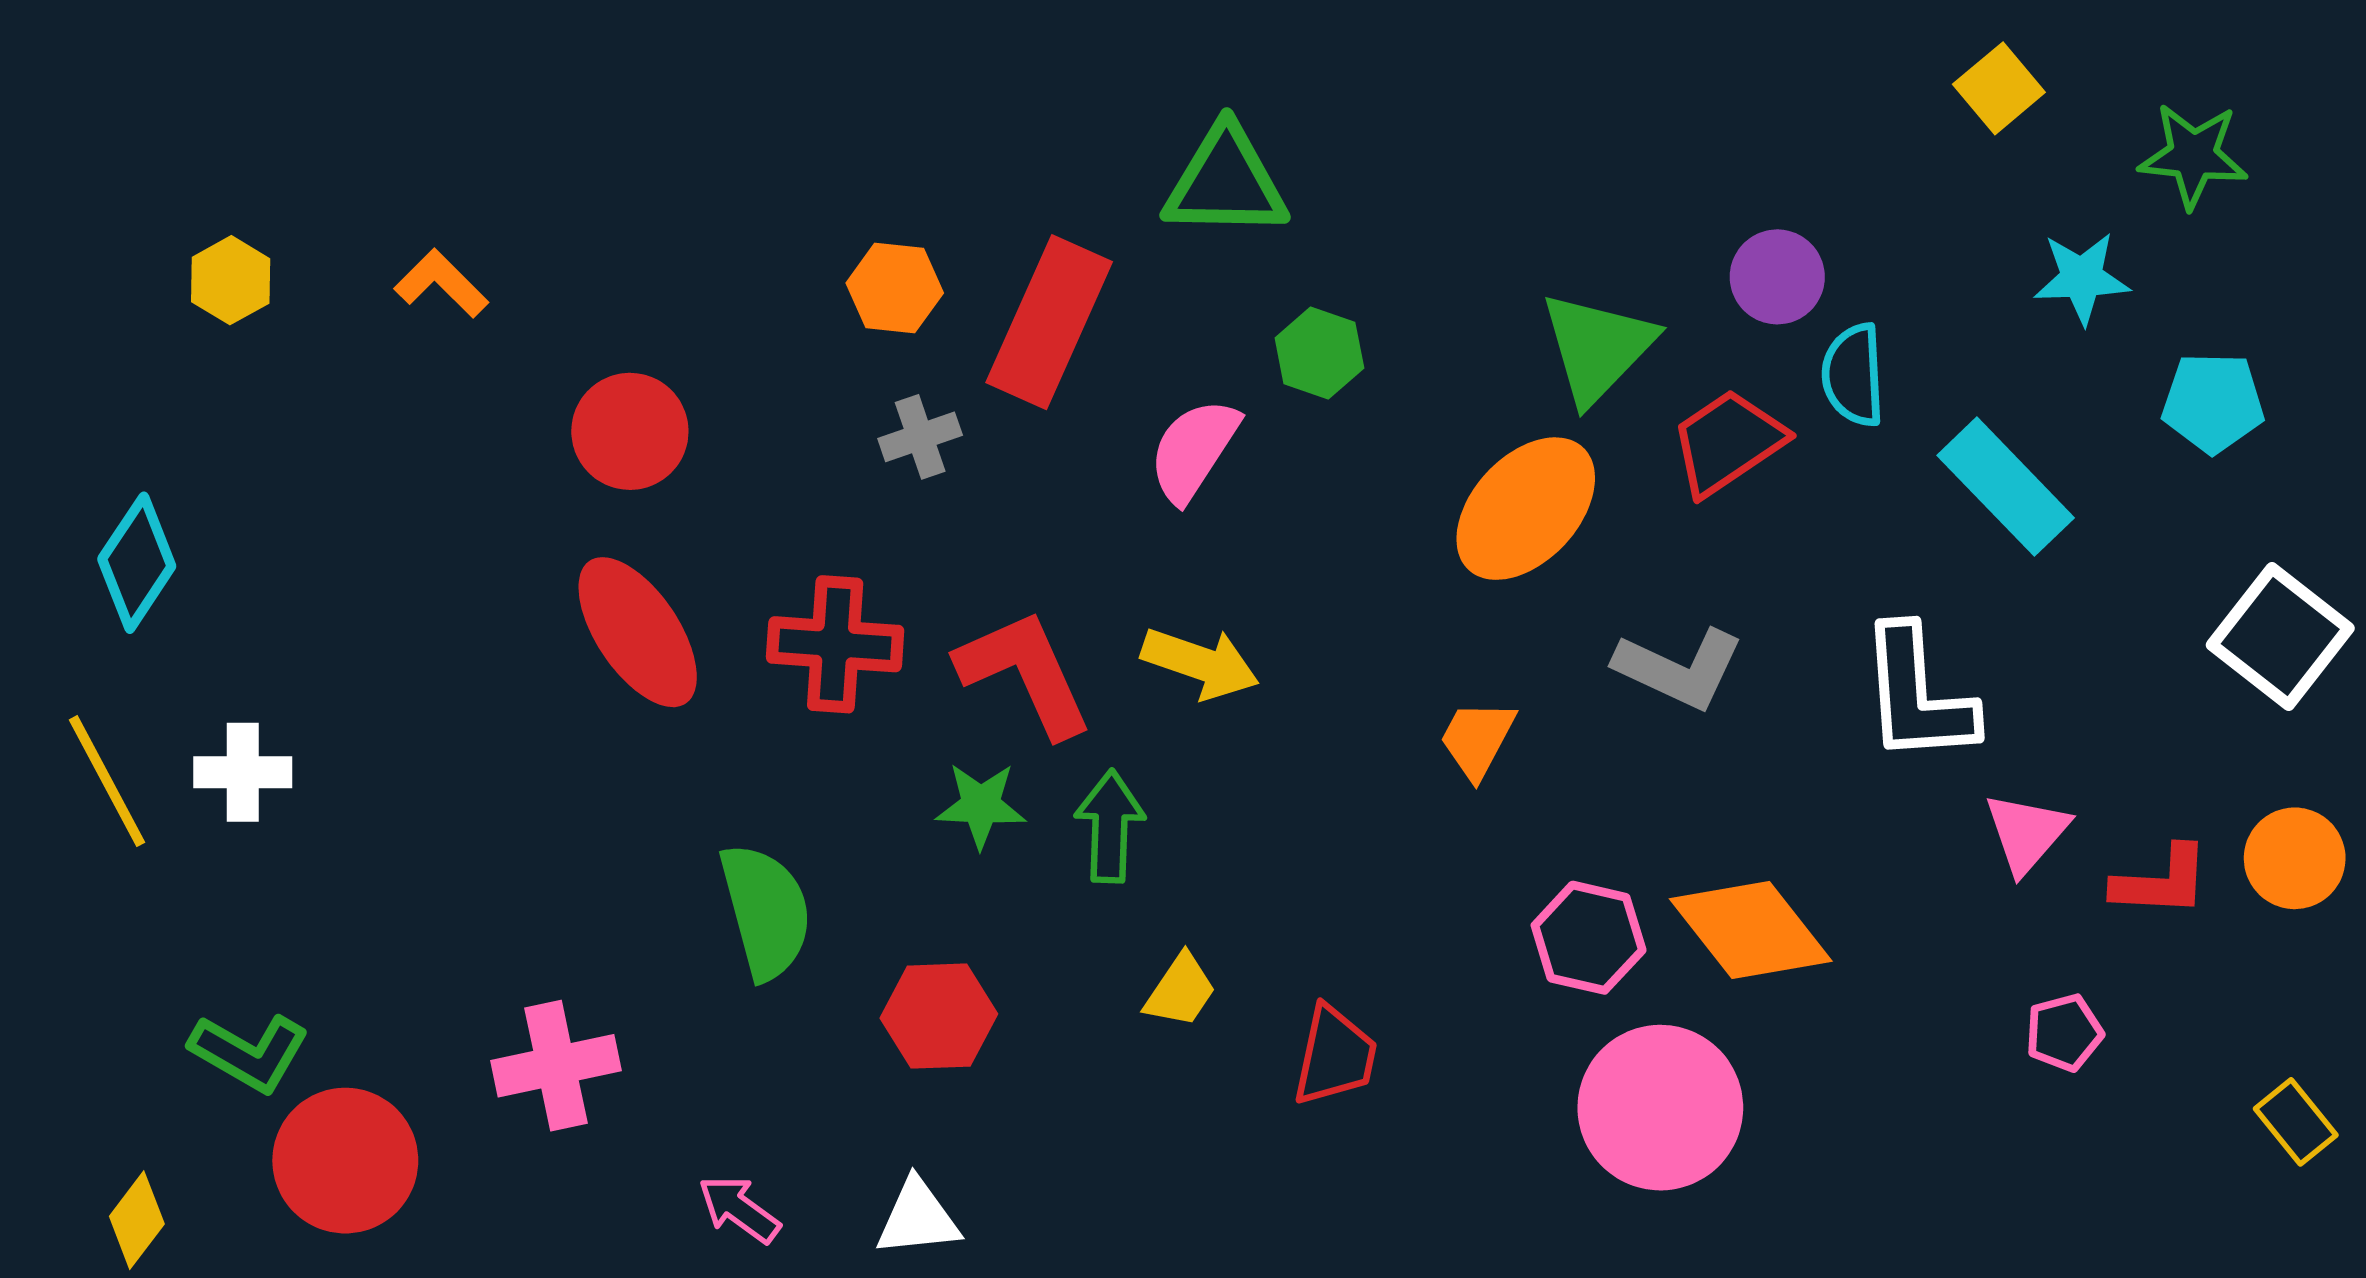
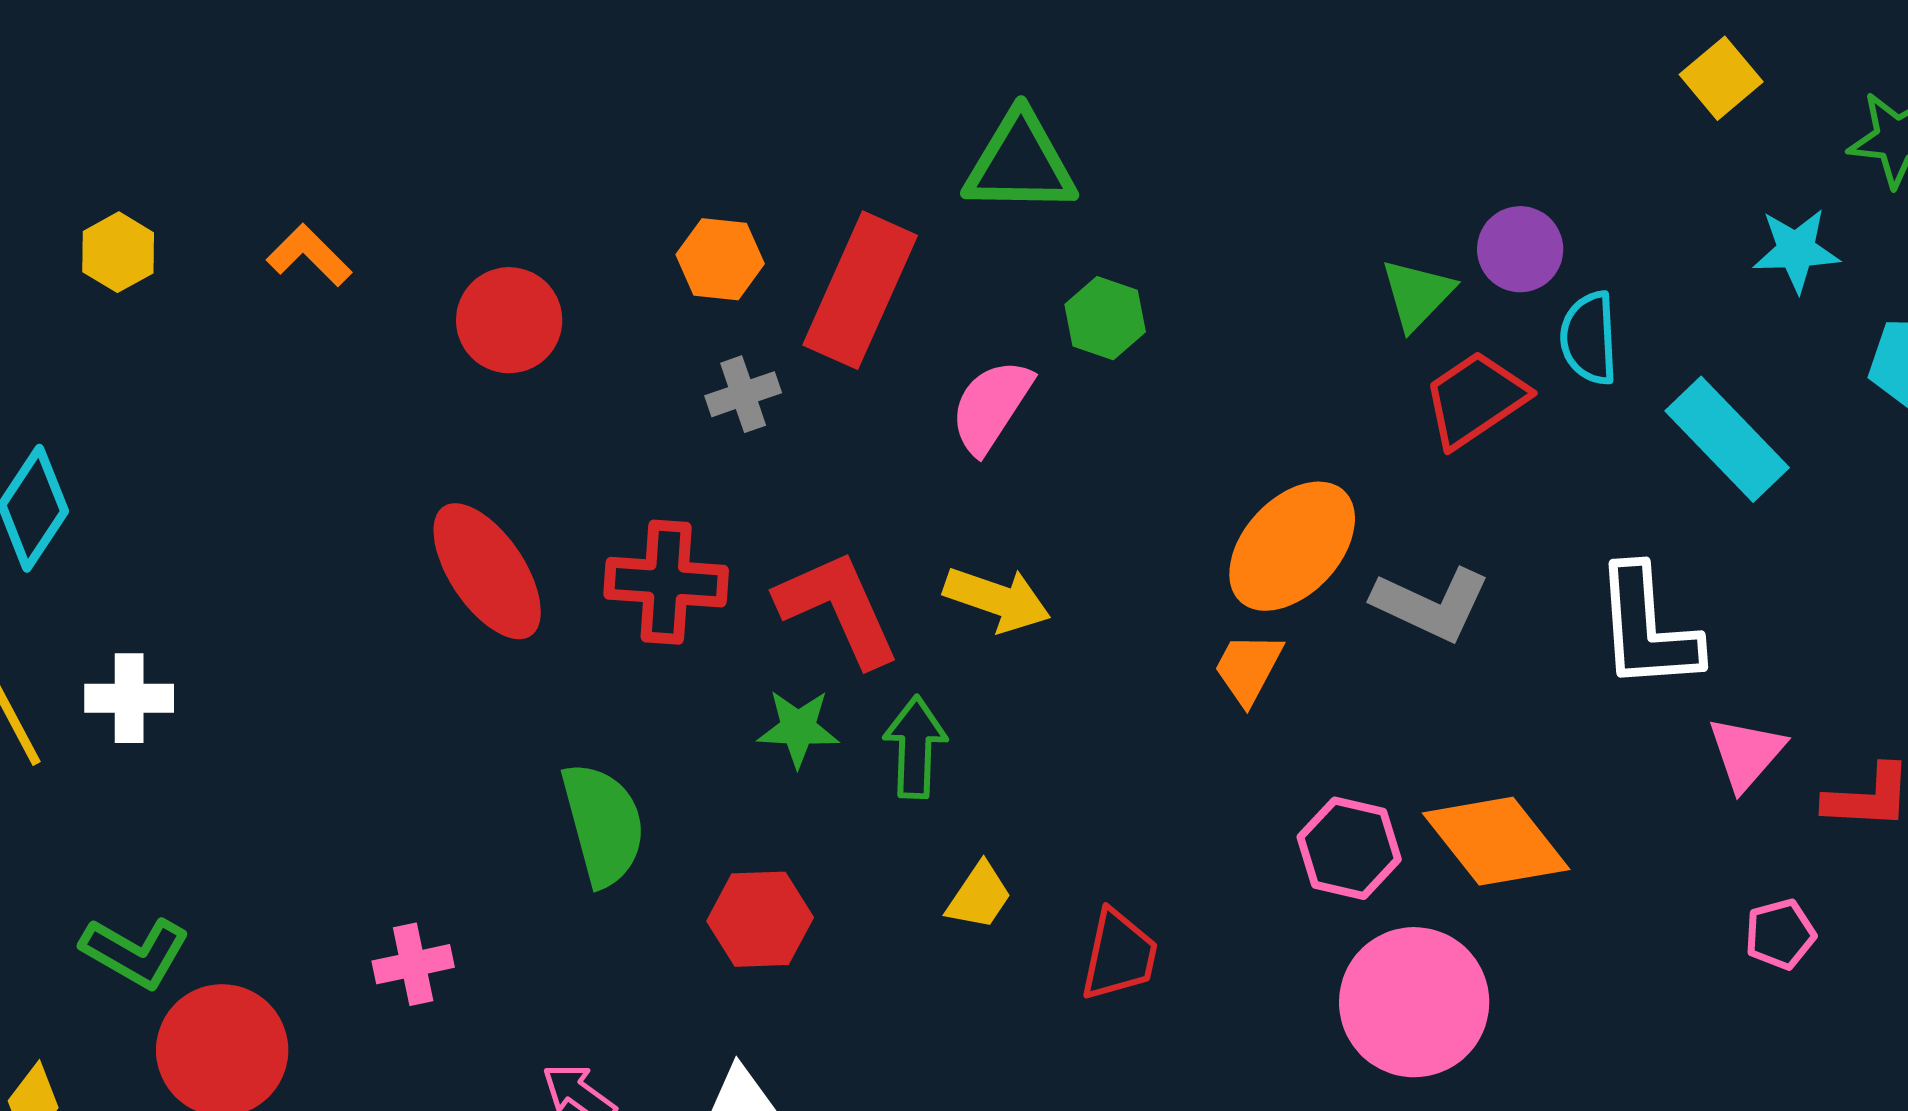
green triangle: (1597, 348) -> (1417, 294), moved, size x0.7
red circle: (630, 431) -> (509, 320), moved
orange ellipse: (1526, 509) -> (1292, 546), moved
pink cross: (556, 1066) -> (413, 964), size x0.7

